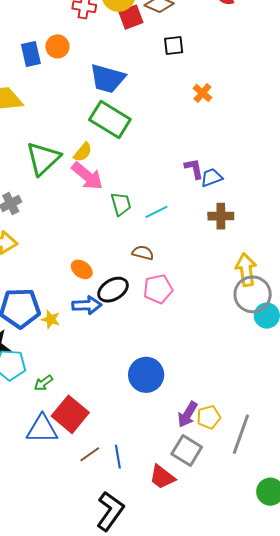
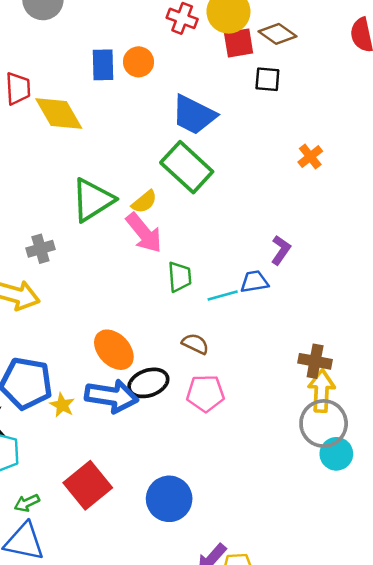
black square: (174, 46) -> (267, 79), moved
purple L-shape: (194, 169) -> (281, 250), turned 35
blue trapezoid: (212, 178) -> (254, 282), moved
brown cross: (221, 216) -> (315, 361), moved
orange ellipse: (82, 269) -> (114, 350), size x1.5
blue arrow: (87, 305) -> (112, 396), size x1.4
green arrow: (43, 383) -> (27, 503), moved
red square: (70, 414) -> (88, 485), moved

